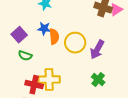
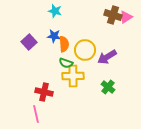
purple arrow: (97, 50) -> (107, 57), turned 30
green semicircle: (25, 56) -> (66, 63), moved
yellow cross: (49, 80) -> (73, 76), moved

